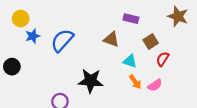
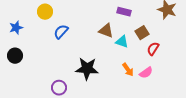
yellow circle: (21, 19) -> (45, 12), moved
blue star: (33, 36) -> (16, 28), moved
blue semicircle: (62, 40) -> (61, 32), size x0.7
cyan triangle: (130, 61) -> (122, 42), moved

